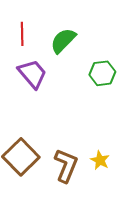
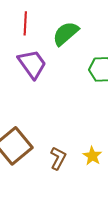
brown L-shape: (66, 166) -> (58, 158), size x0.7

